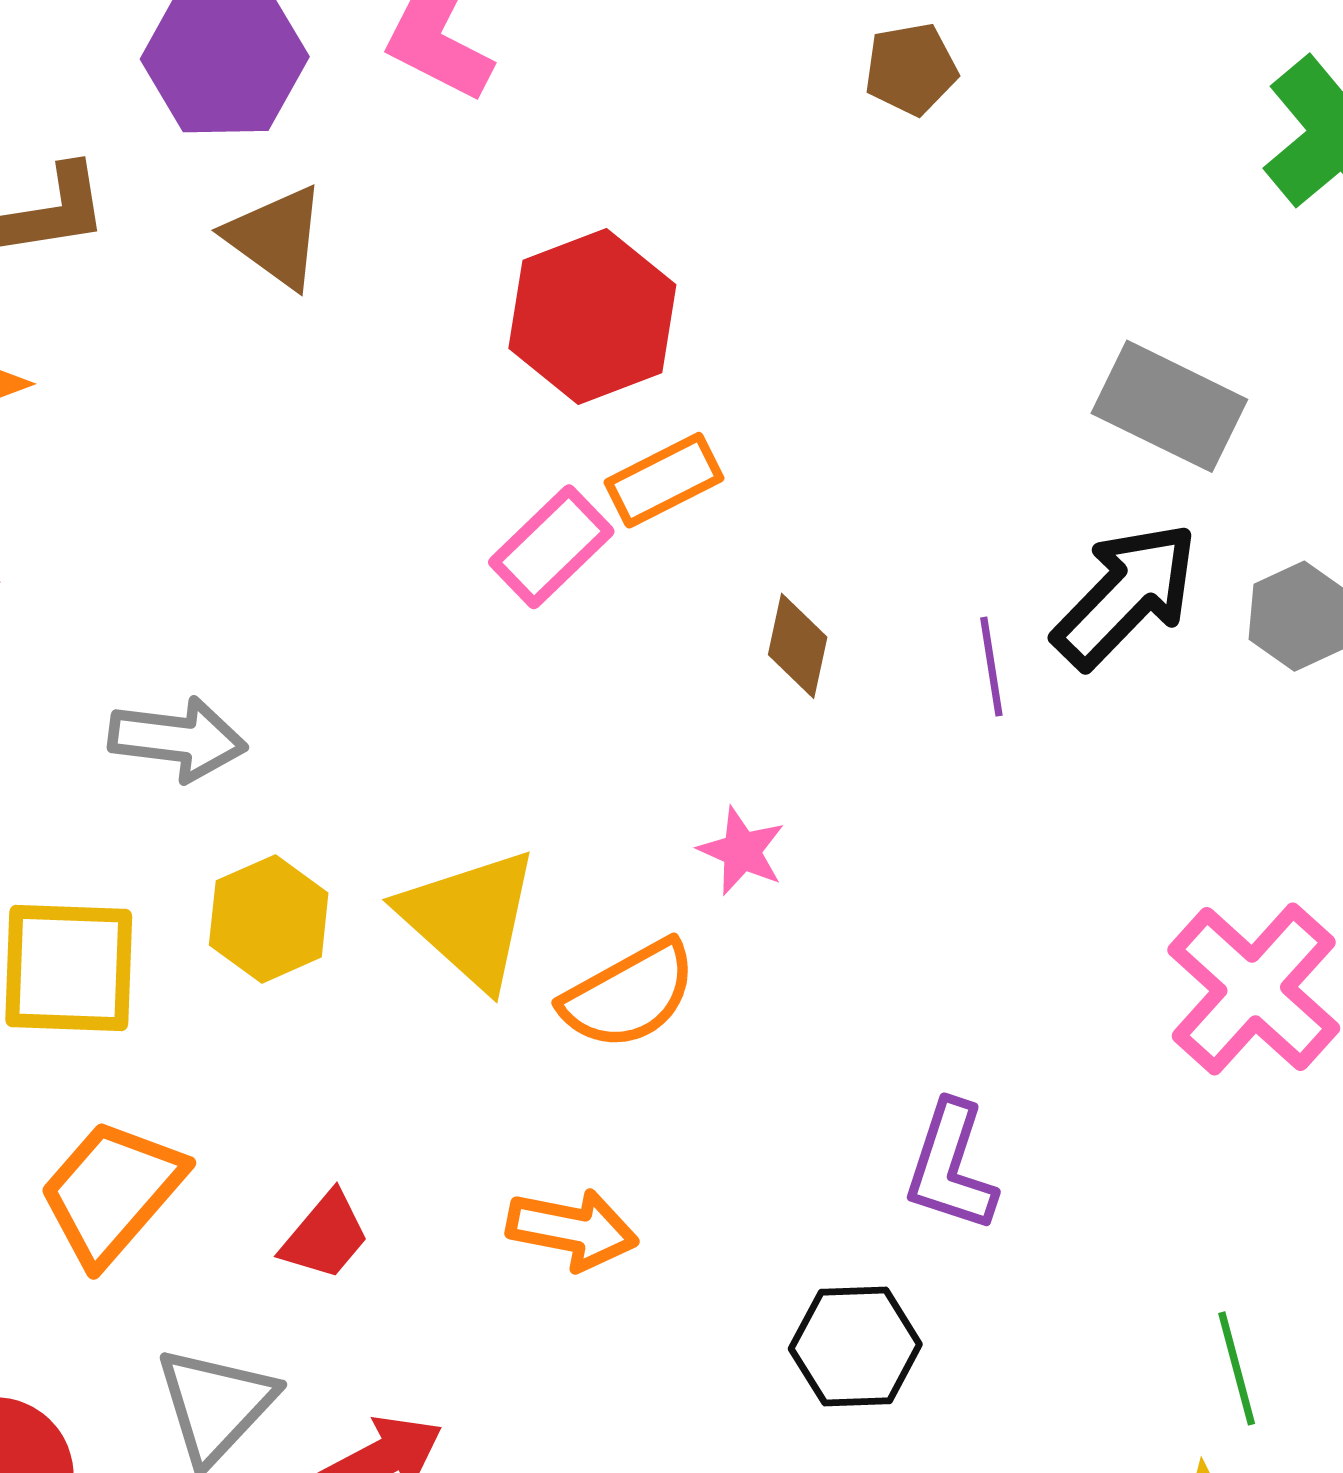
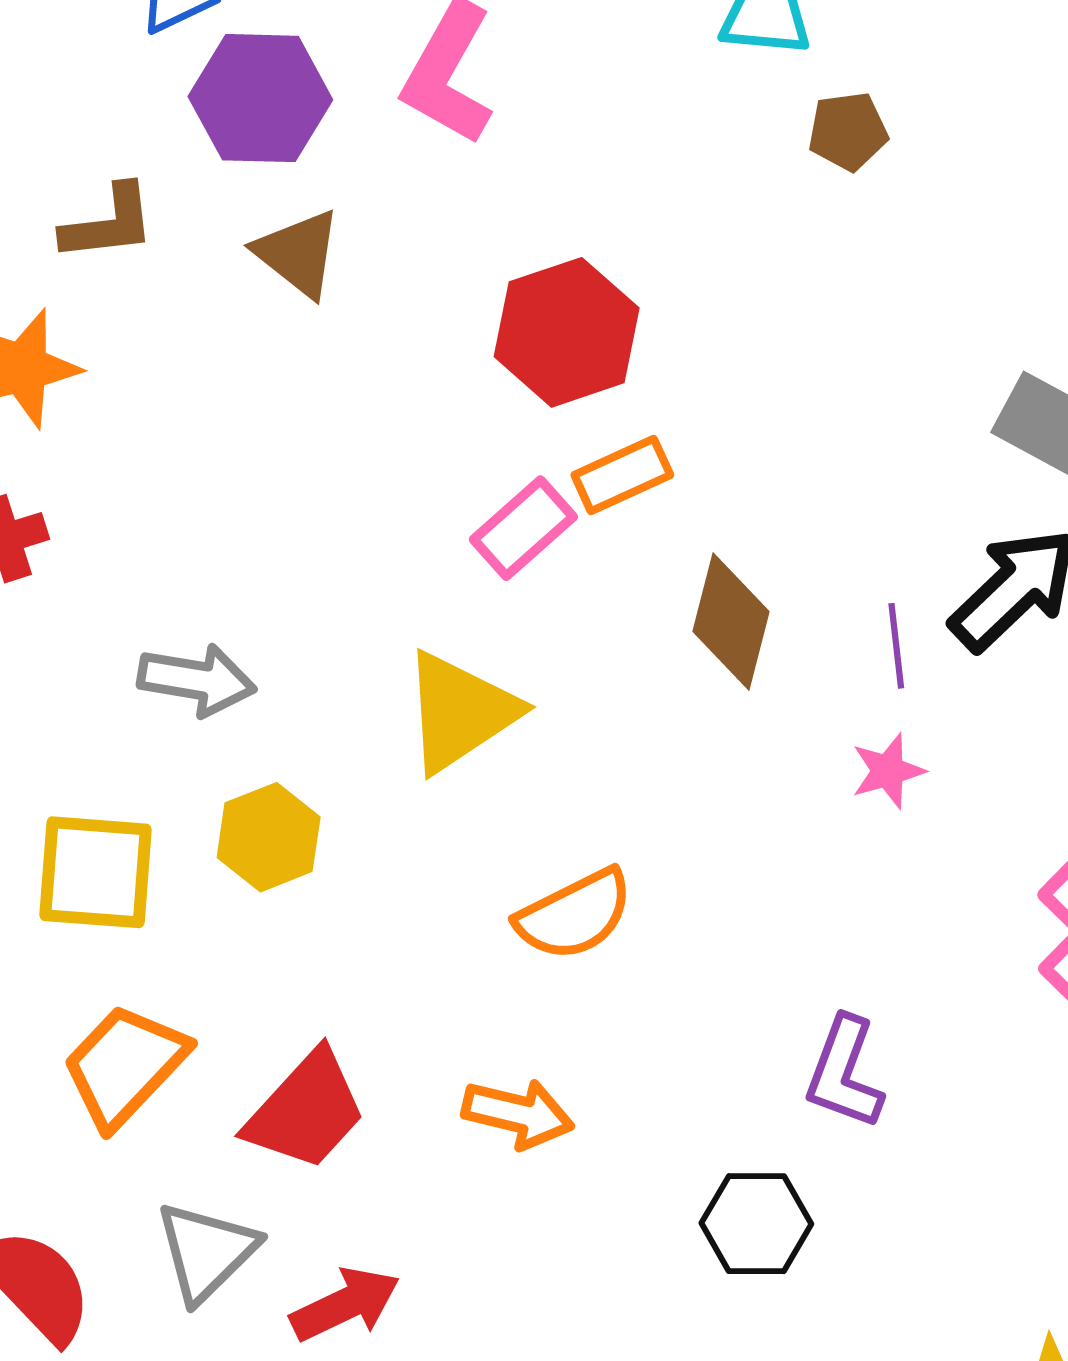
brown diamond: (798, 646) -> (731, 621), size x1.5
pink star: (742, 851) -> (888, 771), moved, turned 30
yellow triangle: (469, 918) -> (460, 712), moved, turned 42
red trapezoid: (325, 1236) -> (306, 1111), size x1.6

